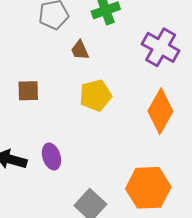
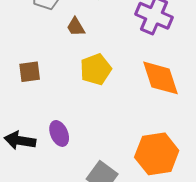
orange diamond: (160, 111) -> (161, 78), turned -42

